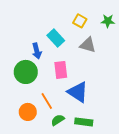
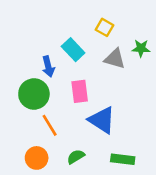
green star: (108, 21) -> (141, 48), moved
orange line: (47, 101) -> (50, 125), moved
orange circle: (28, 112) -> (37, 158), moved
green rectangle: (84, 122) -> (123, 159), moved

